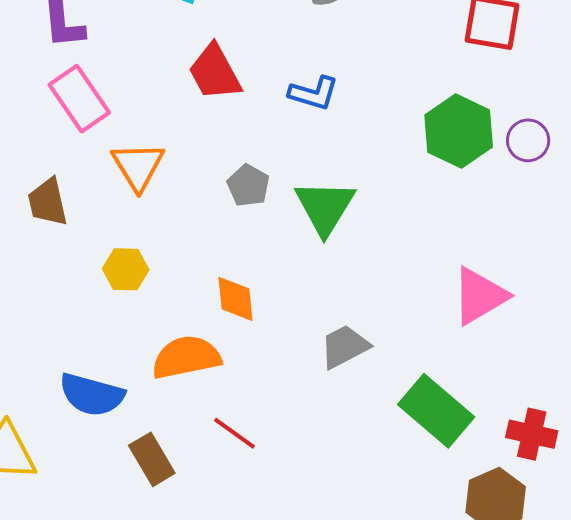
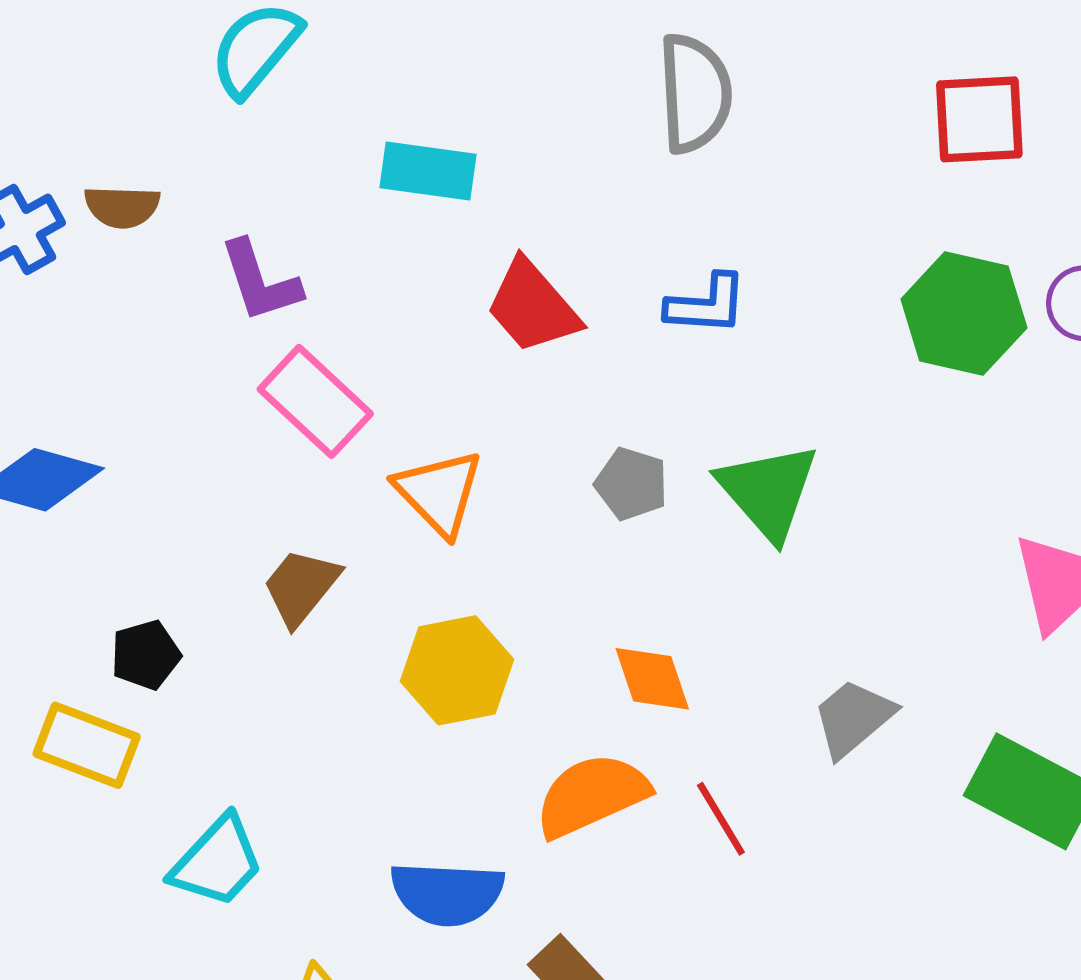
brown trapezoid: (48, 202) -> (301, 587), turned 64
yellow hexagon: (126, 269) -> (457, 670), size x1.4
red line: (235, 433) -> (721, 819), moved, turned 36

